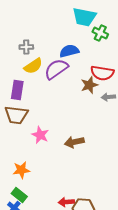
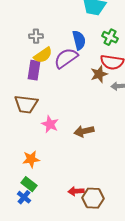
green cross: (100, 33) -> (110, 37), moved
blue semicircle: (69, 51) -> (79, 40), turned 90
purple rectangle: (17, 90) -> (34, 70), moved

